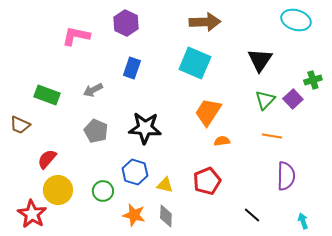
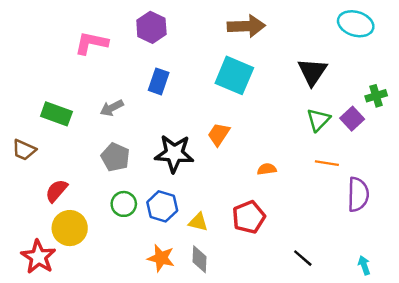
orange trapezoid: (208, 112) -> (219, 134), moved, size x0.7
purple semicircle: (286, 176) -> (358, 194), moved
green circle: (103, 191) -> (124, 204), moved

